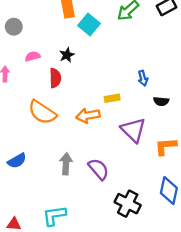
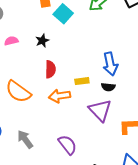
red semicircle: (55, 78) -> (50, 69), moved
blue arrow: (143, 78) -> (110, 64), size x1.6
black semicircle: (161, 101) -> (108, 87), moved
gray arrow: (66, 164) -> (25, 139), moved, turned -42

